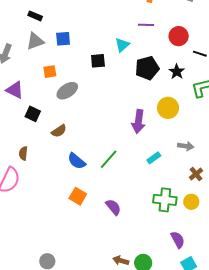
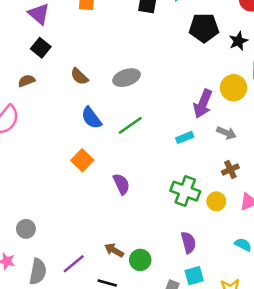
gray ellipse: (67, 91) -> (127, 78), moved
yellow circle: (168, 108) -> (234, 88), moved
black square: (33, 114) -> (41, 48), moved
purple arrow: (138, 121) -> (203, 104), moved
brown semicircle: (59, 131) -> (79, 76), turned 63
brown semicircle: (23, 153) -> (26, 81), moved, turned 48

